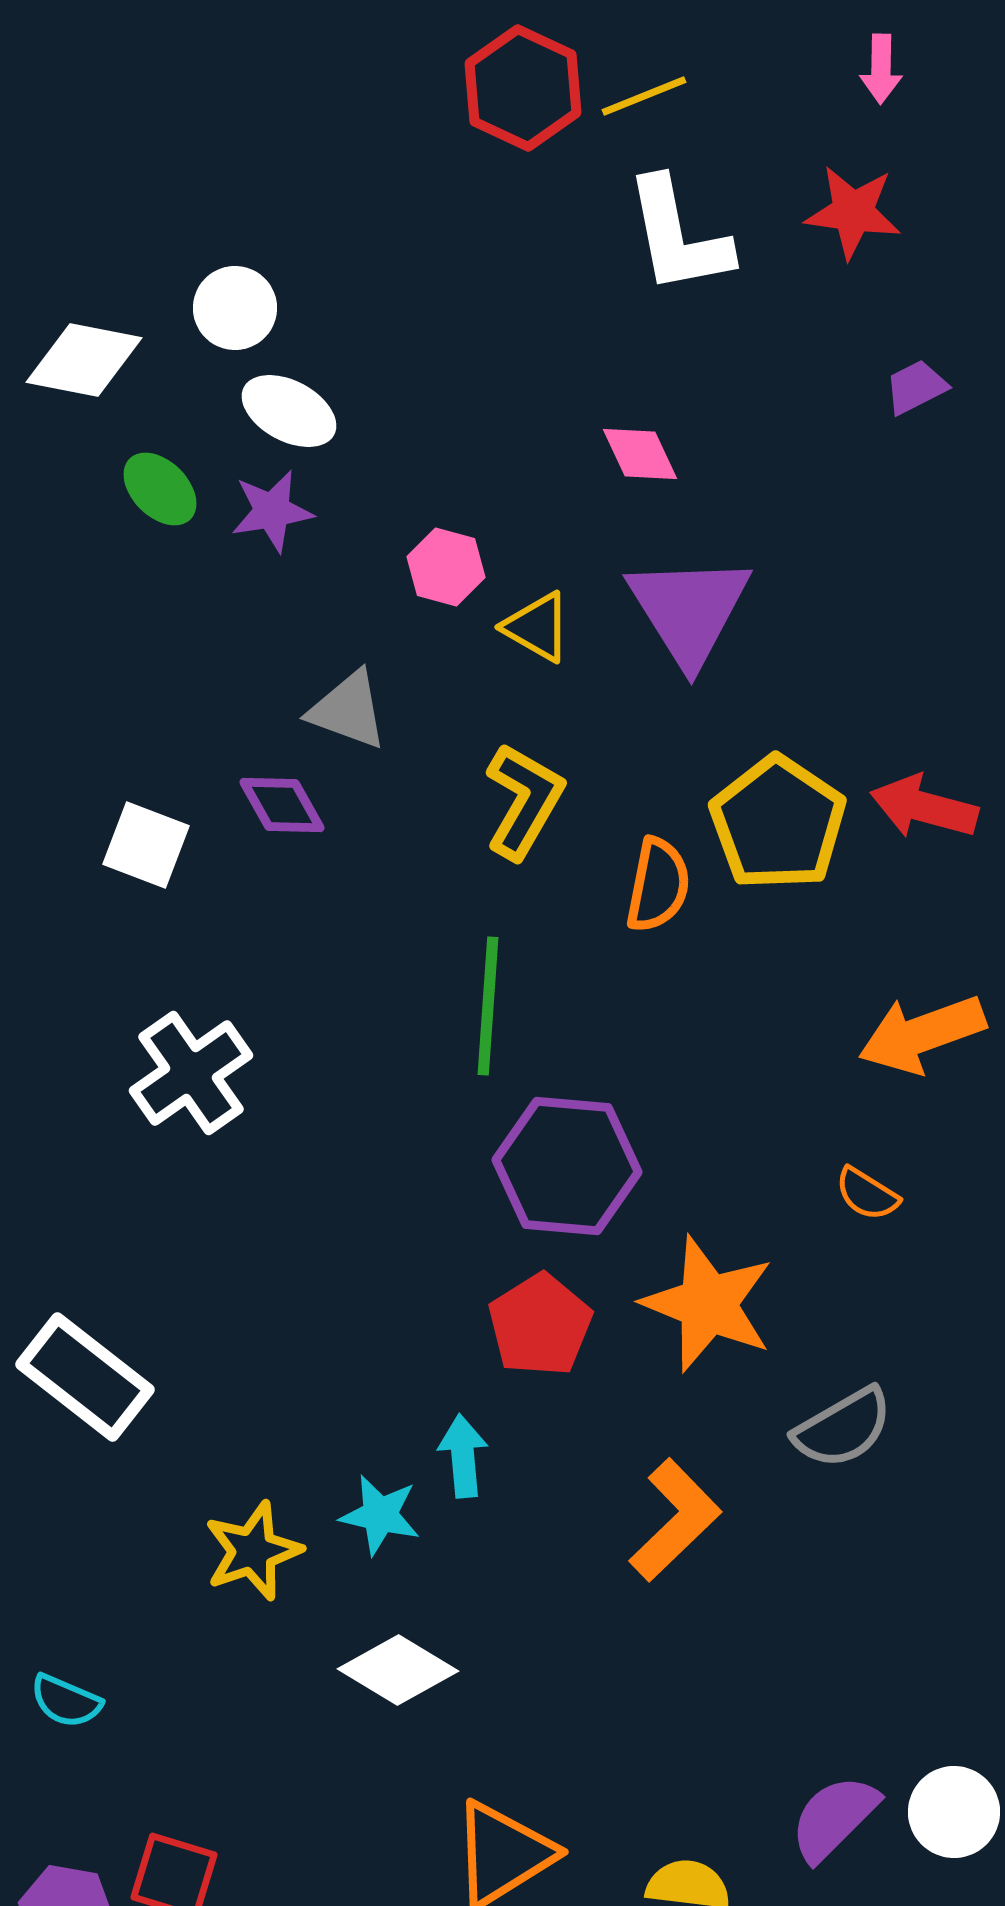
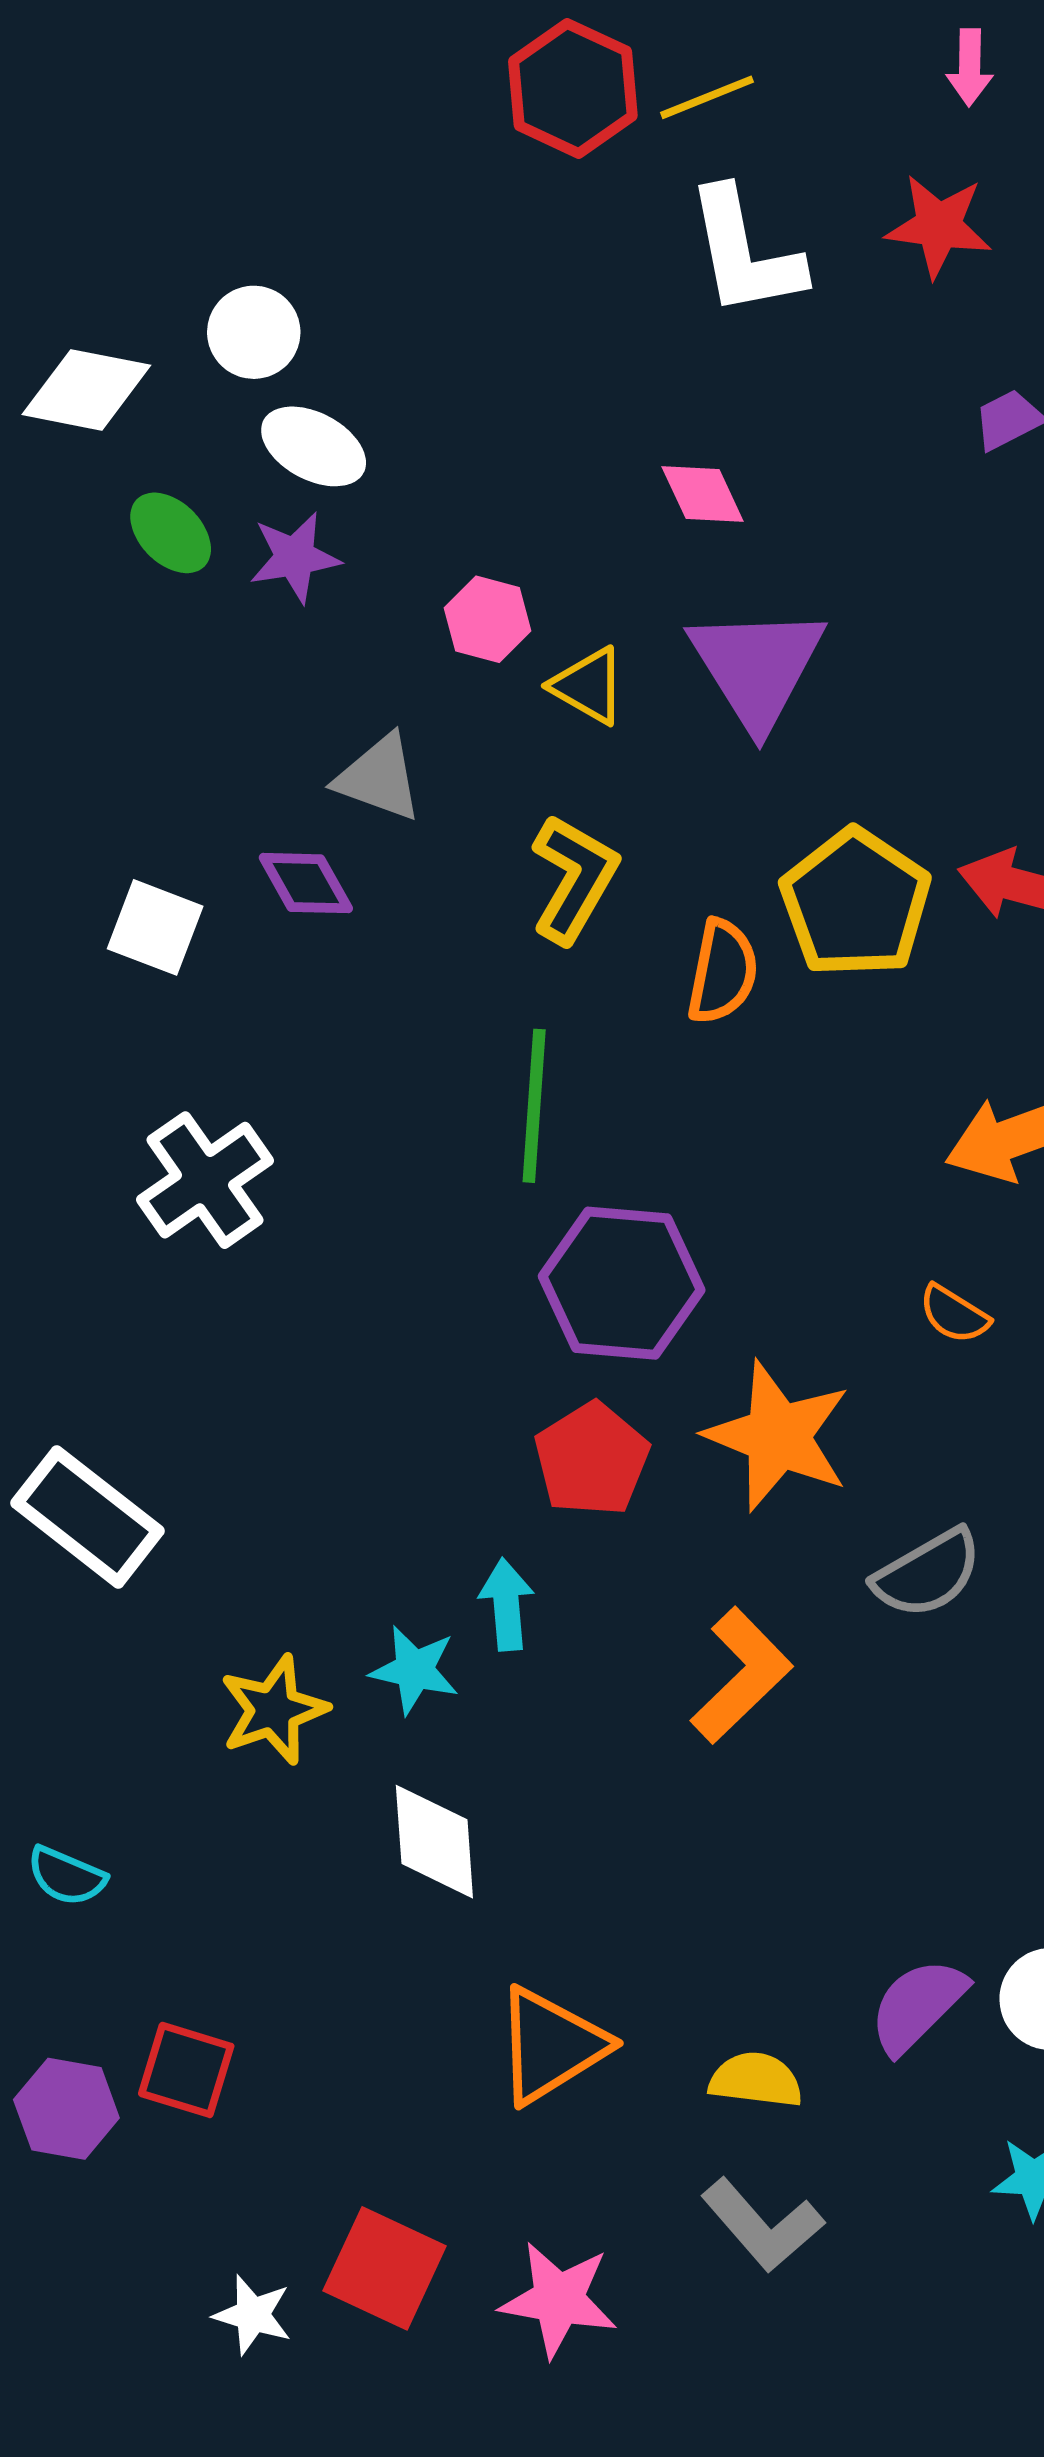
white diamond: (398, 1670) -> (434, 1842), turned 55

